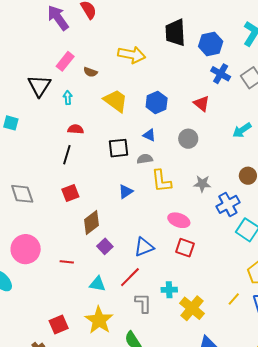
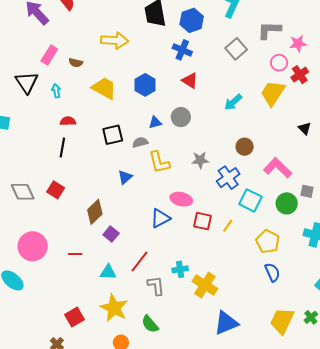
blue cross: (221, 74) -> (182, 50), moved
blue triangle: (149, 135) -> (155, 122), moved, turned -32
red square: (70, 193) -> (56, 190), moved, turned -30
blue triangle: (144, 247) -> (160, 218), moved
red square: (185, 248) -> (202, 221), moved
yellow line: (234, 299) -> (228, 226), moved

